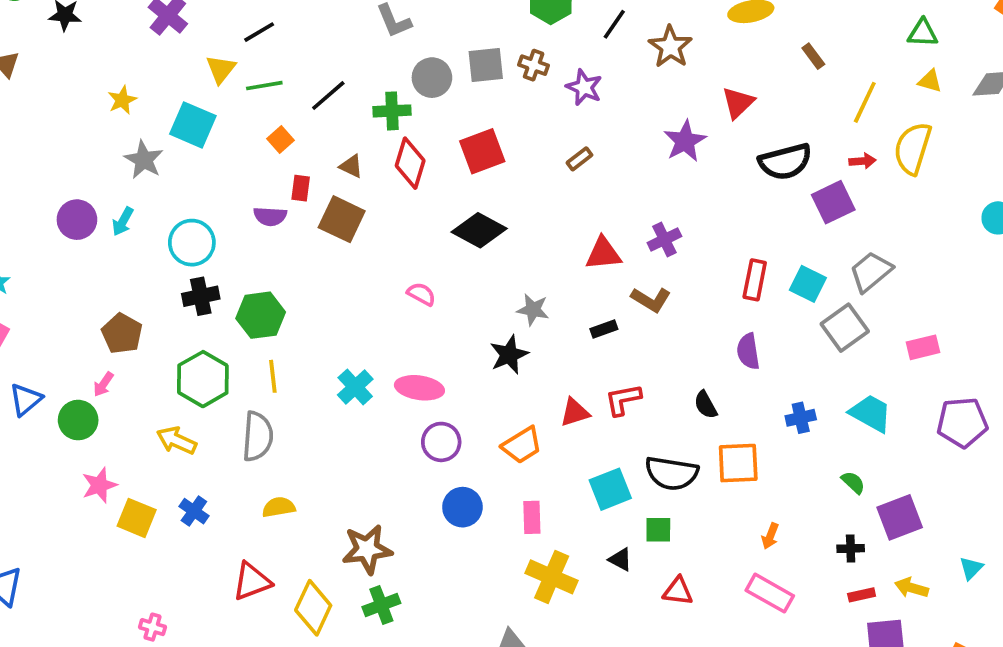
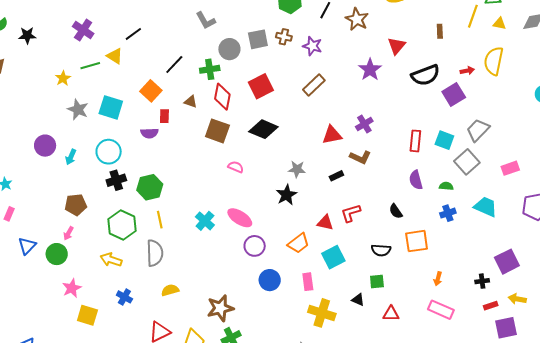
brown rectangle: (813, 56) -> (440, 31), moved, turned 40
yellow triangle: (221, 69) -> (115, 56), turned -30
green line: (264, 86) -> (90, 66), moved
yellow line: (865, 102) -> (473, 16), moved
cyan square: (193, 125) -> (111, 107), moved
orange square: (281, 140) -> (151, 91), size x1.5
brown rectangle: (579, 159) -> (314, 85), size x1.6
brown square: (342, 219) -> (217, 131), moved
cyan arrow: (123, 221) -> (71, 157), moved
brown pentagon: (122, 334) -> (76, 205), turned -30
pink ellipse: (419, 388) -> (240, 218), turned 30
red triangle: (575, 412) -> (325, 223), turned 36
black semicircle: (672, 473) -> (381, 250), size x0.7
green semicircle: (853, 482) -> (446, 186), moved, turned -32
cyan square: (610, 489) -> (333, 257), moved
yellow square: (137, 518) -> (87, 315), moved

